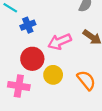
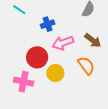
blue cross: (28, 25) -> (48, 24), moved
orange semicircle: (86, 80) -> (86, 66), moved

